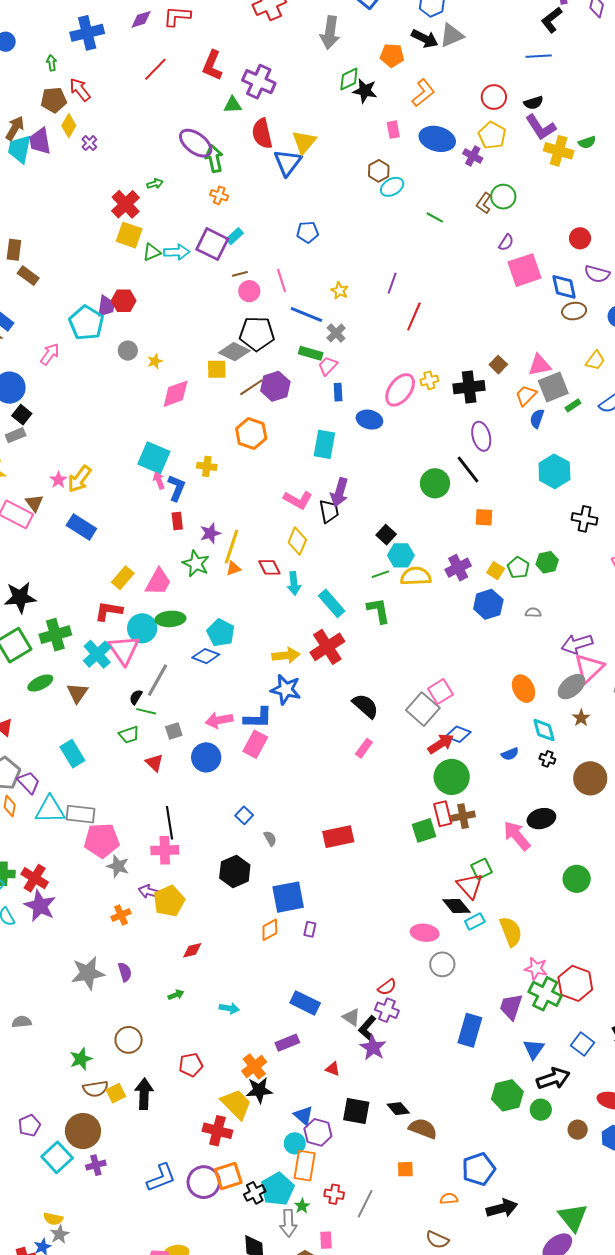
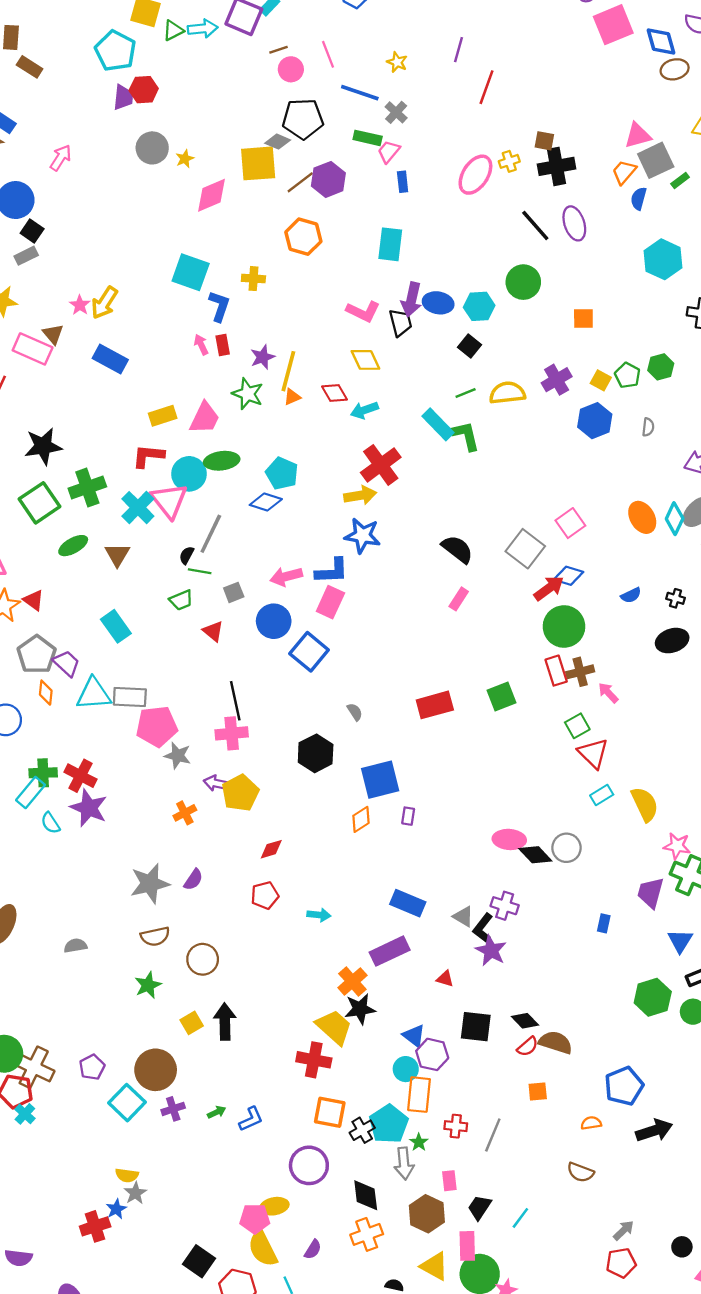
cyan pentagon: (86, 323) -> (115, 51), moved
gray circle: (128, 351) -> (152, 148), size x1.4
gray diamond: (234, 352) -> (278, 142), size x0.7
brown square: (498, 365) -> (544, 141), moved, turned -30
yellow square: (217, 369) -> (258, 163), size x1.6
blue ellipse: (369, 420) -> (438, 303), moved
black line: (468, 469) -> (535, 226), moved
pink arrow: (159, 480) -> (201, 345), moved
yellow diamond: (297, 541) -> (365, 360), turned -44
cyan hexagon: (401, 555) -> (479, 306), moved
yellow rectangle: (123, 578) -> (163, 416), turned 35
cyan arrow: (294, 583) -> (364, 410), turned 80
cyan rectangle: (332, 603) -> (438, 424), moved
gray semicircle: (533, 613) -> (648, 427), turned 98
red cross: (327, 647) -> (381, 465), moved
pink square: (440, 692) -> (570, 523), moved
cyan diamond: (544, 730) -> (675, 519), moved, turned 44
blue square: (244, 815) -> (309, 652), moved, size x1.8
black ellipse: (541, 819) -> (672, 641), moved
green square: (424, 830) -> (502, 696), moved
pink arrow: (517, 836) -> (608, 693), moved, size x0.6
green square: (481, 869) -> (577, 726), moved
black diamond: (456, 906) -> (535, 855), moved
pink ellipse: (425, 933) -> (509, 839), moved
purple semicircle: (125, 972) -> (193, 880), turned 54
red semicircle: (387, 987) -> (528, 1047), moved
green arrow: (176, 995) -> (217, 1112), moved
blue rectangle: (470, 1030) -> (604, 923), size x0.5
purple rectangle: (287, 1043) -> (390, 951), size x1.4
red pentagon: (191, 1065) -> (265, 895), moved
brown semicircle: (95, 1089) -> (155, 936), moved
orange square: (228, 1176) -> (330, 1112), turned 32
blue L-shape: (161, 1178) -> (251, 1119), size x0.7
purple circle: (204, 1182) -> (309, 1165), moved

